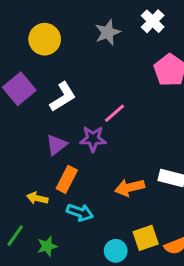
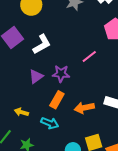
pink line: (114, 113) -> (89, 57), moved
orange rectangle: (67, 179) -> (57, 100), moved

